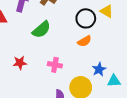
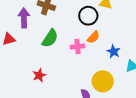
pink cross: (55, 65) -> (78, 47), moved
blue star: (99, 69) -> (114, 52), moved

